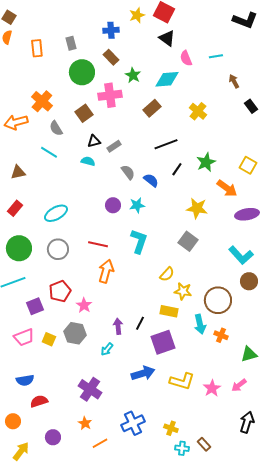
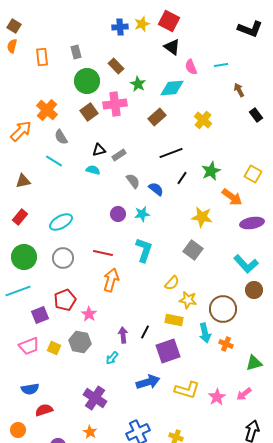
blue cross: (111, 30) -> (120, 27), moved
brown square: (84, 113) -> (89, 112), moved
orange arrow: (16, 122) -> (21, 131), turned 150

